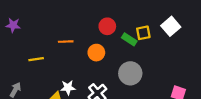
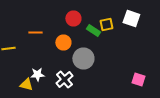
white square: (171, 26) -> (131, 18), turned -30
gray circle: (130, 73) -> (83, 58), moved

